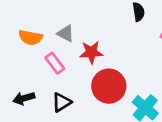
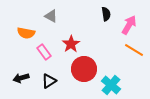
gray triangle: (66, 33) -> (51, 16), moved
red star: (91, 52) -> (71, 44), turned -30

